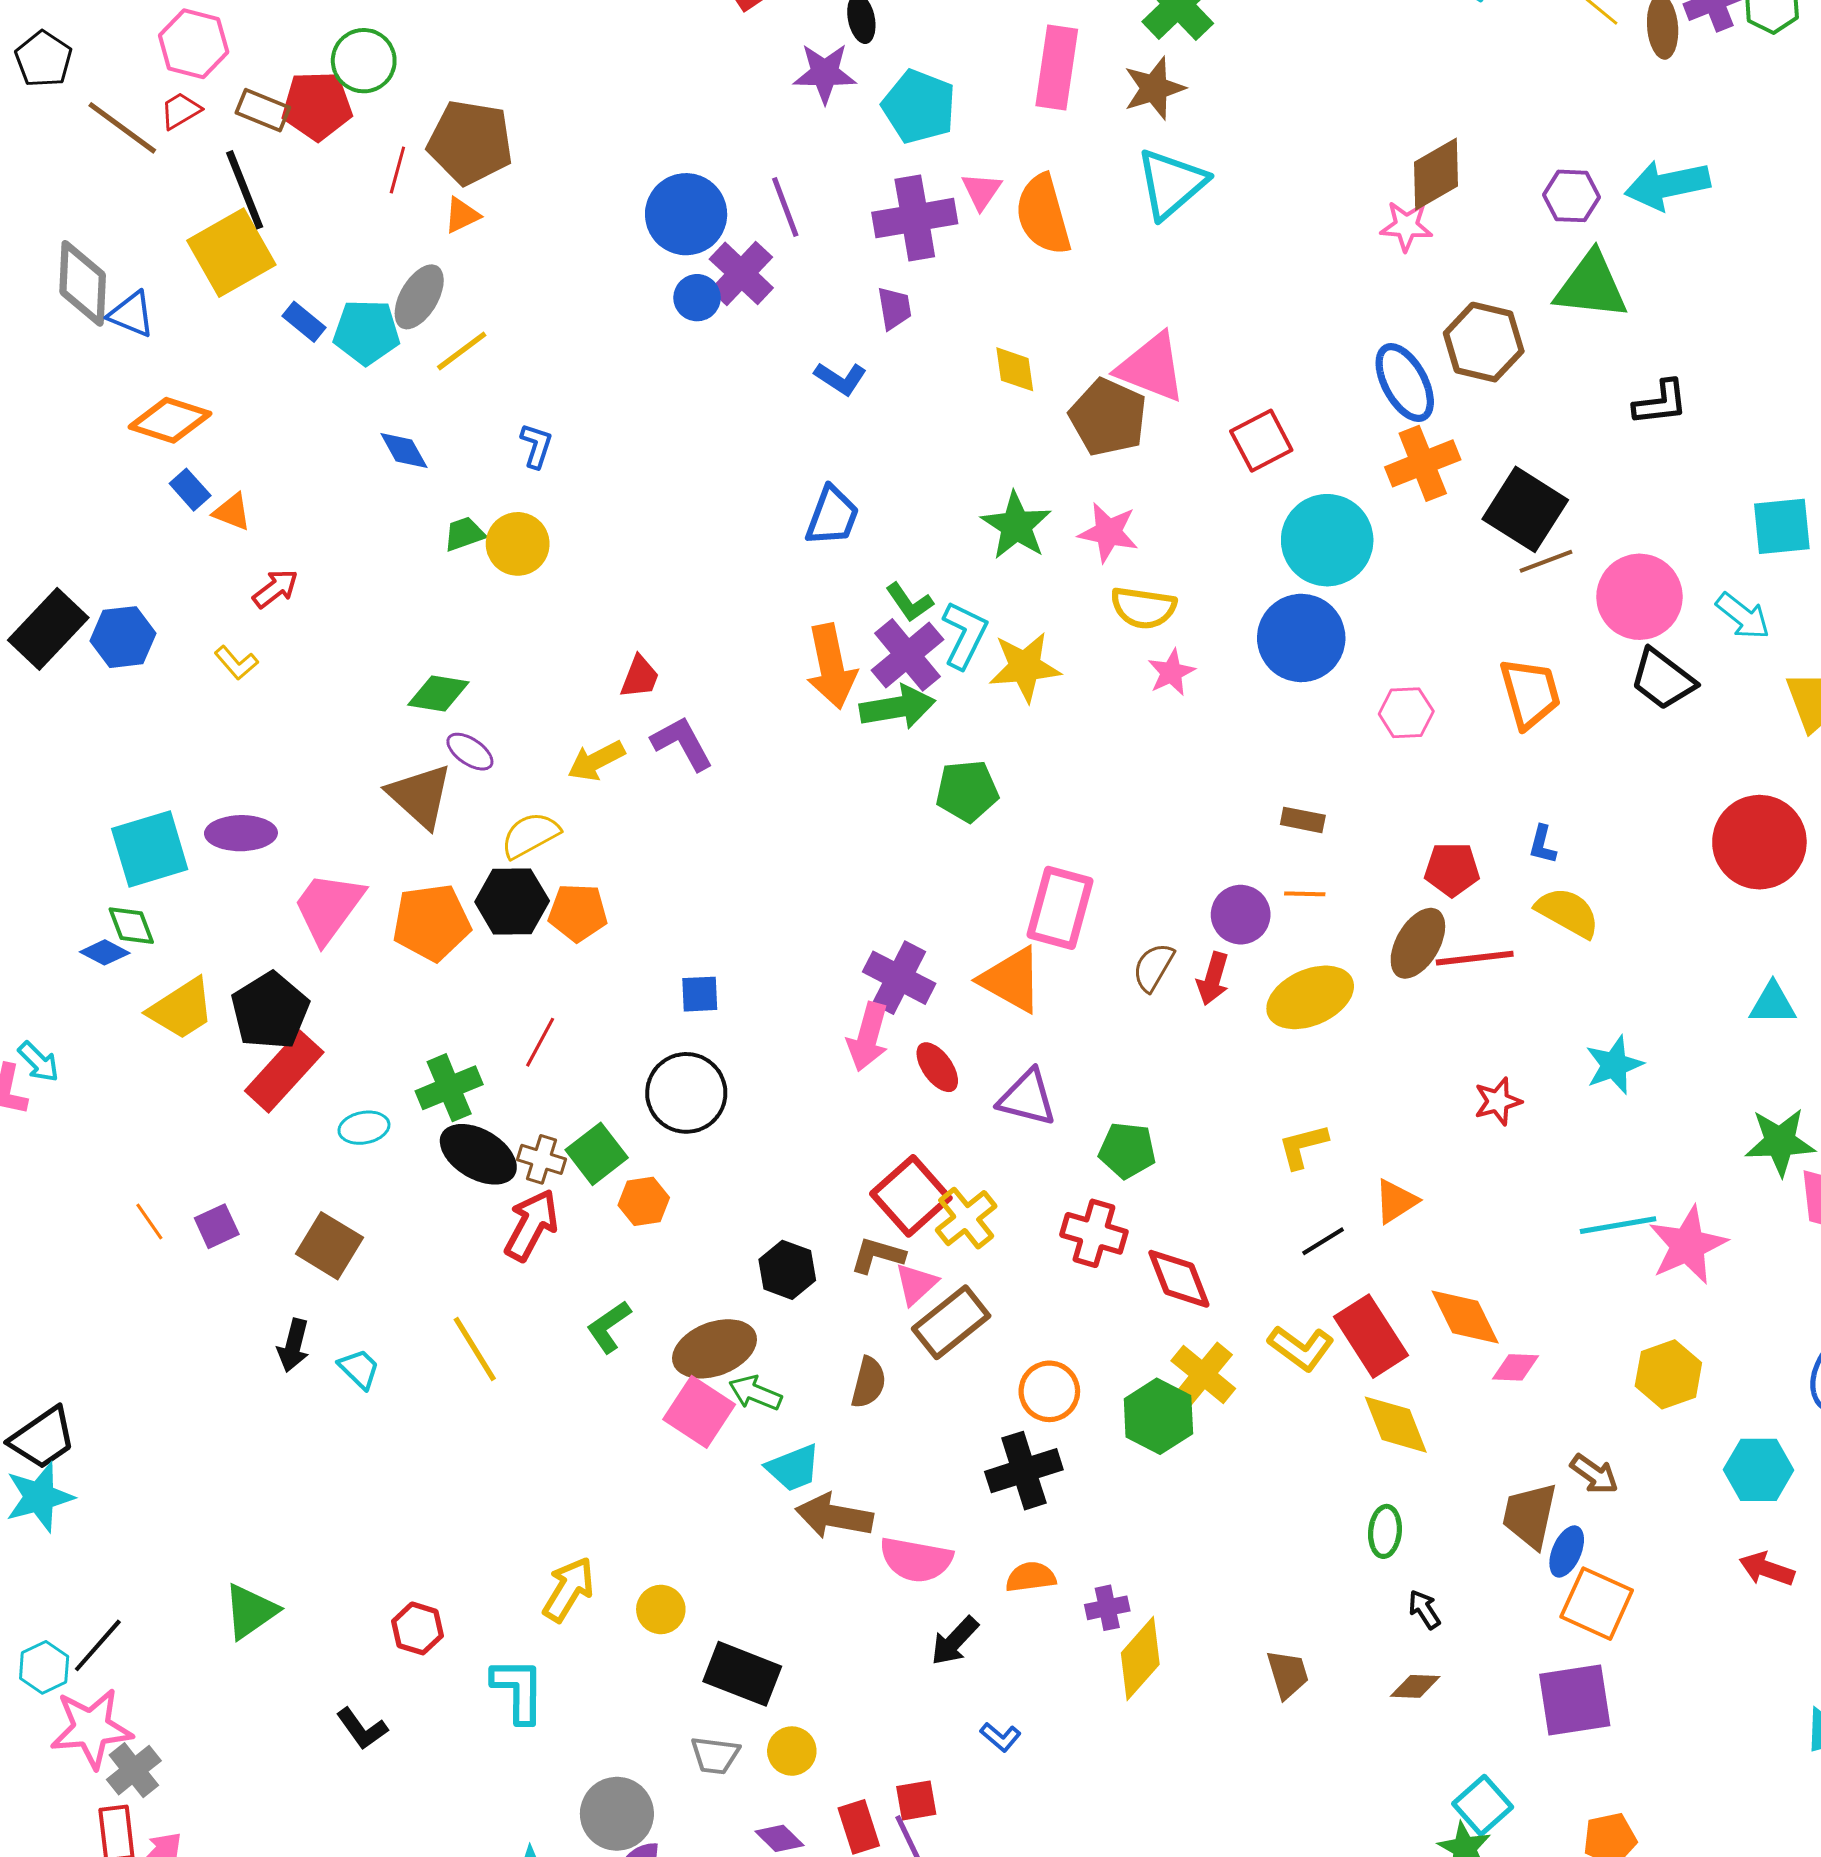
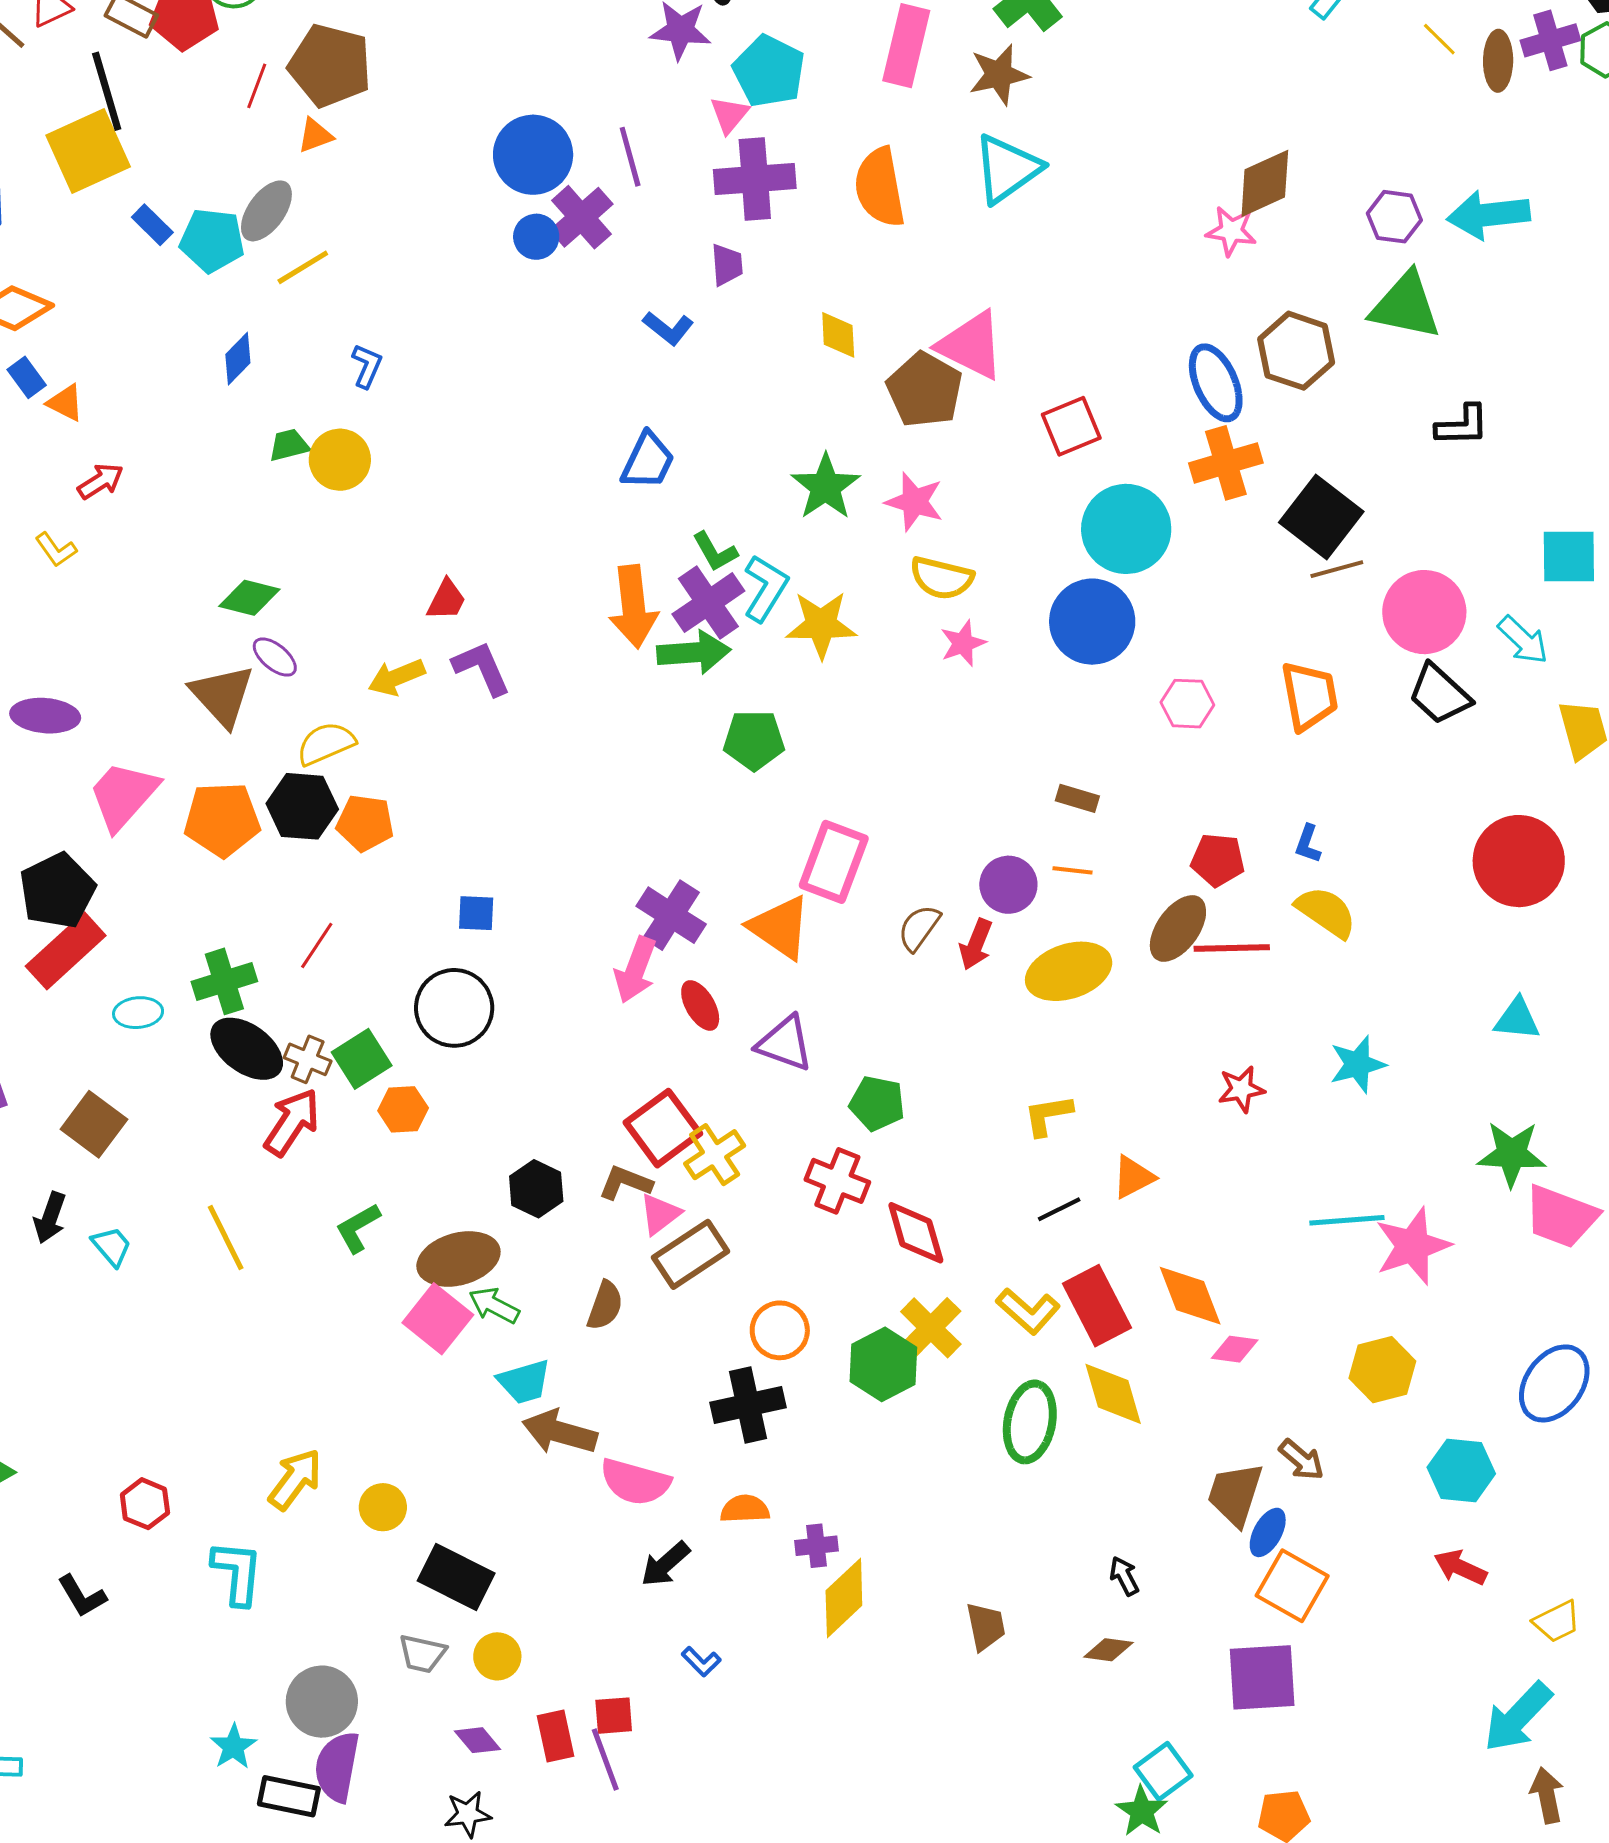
pink triangle: (982, 191) -> (729, 115), moved
blue diamond: (404, 450) -> (238, 359), turned 68
green ellipse: (1385, 1531) -> (1030, 1422), moved, size x1.6

